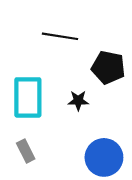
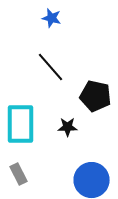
black line: (60, 36) -> (51, 67), turned 40

